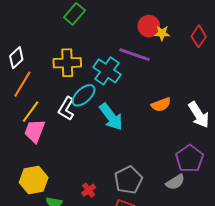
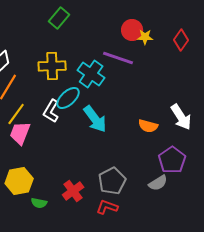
orange semicircle: (161, 105) -> (148, 126), moved, turned 36
red cross: (89, 190) -> (73, 191), size x1.5

